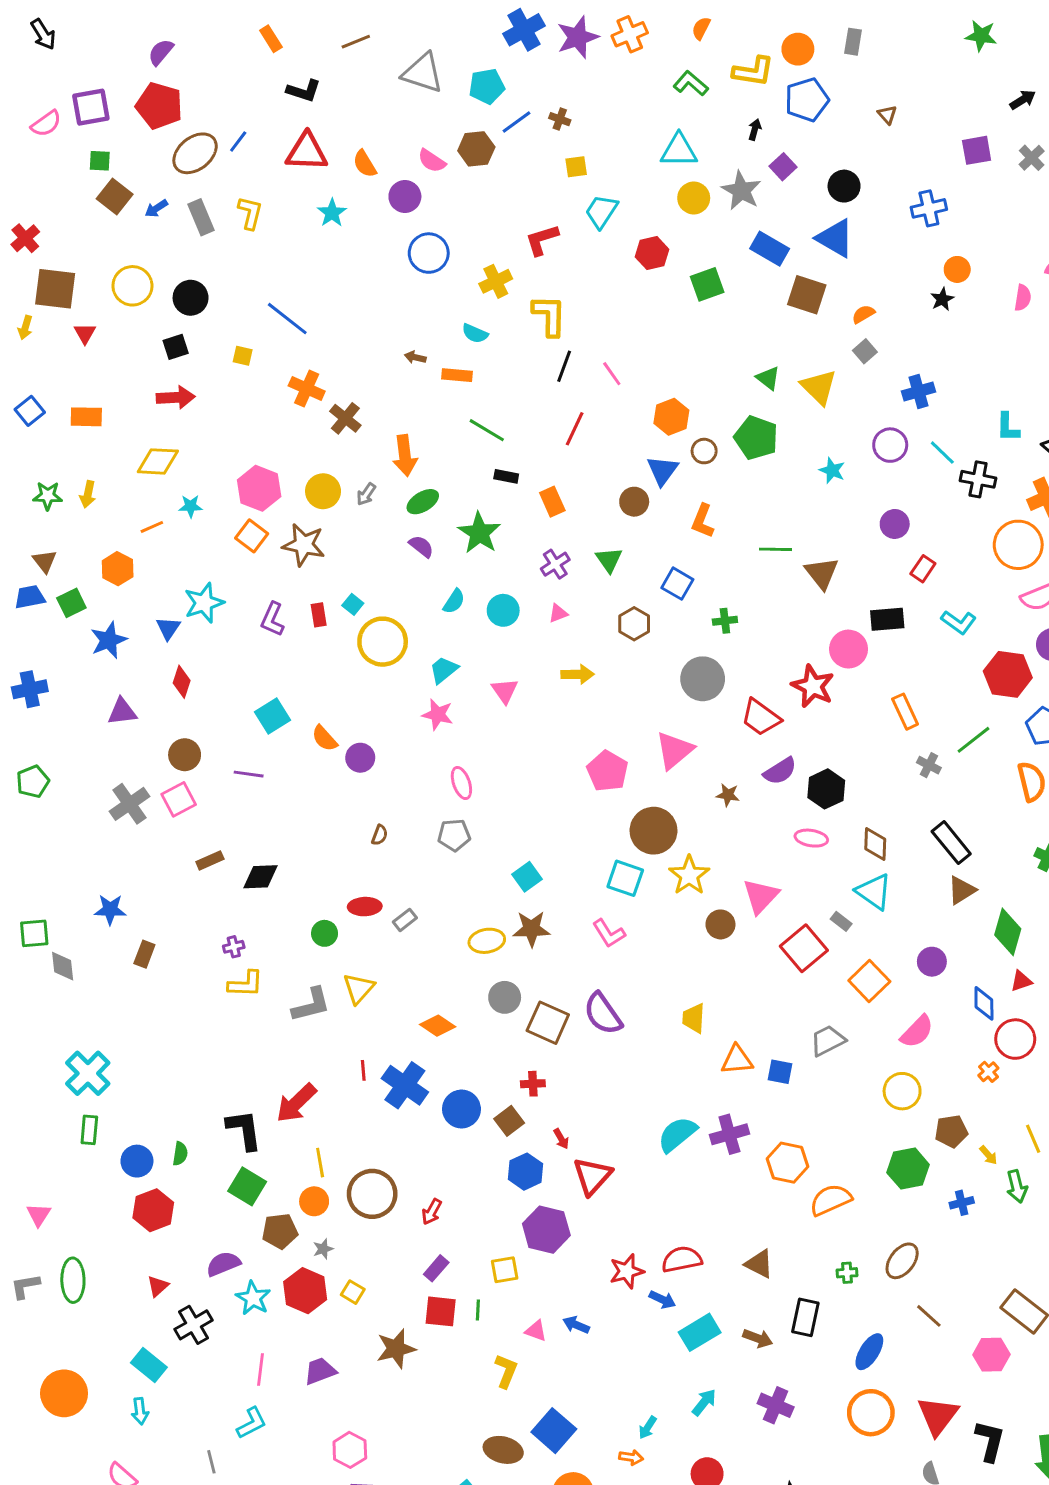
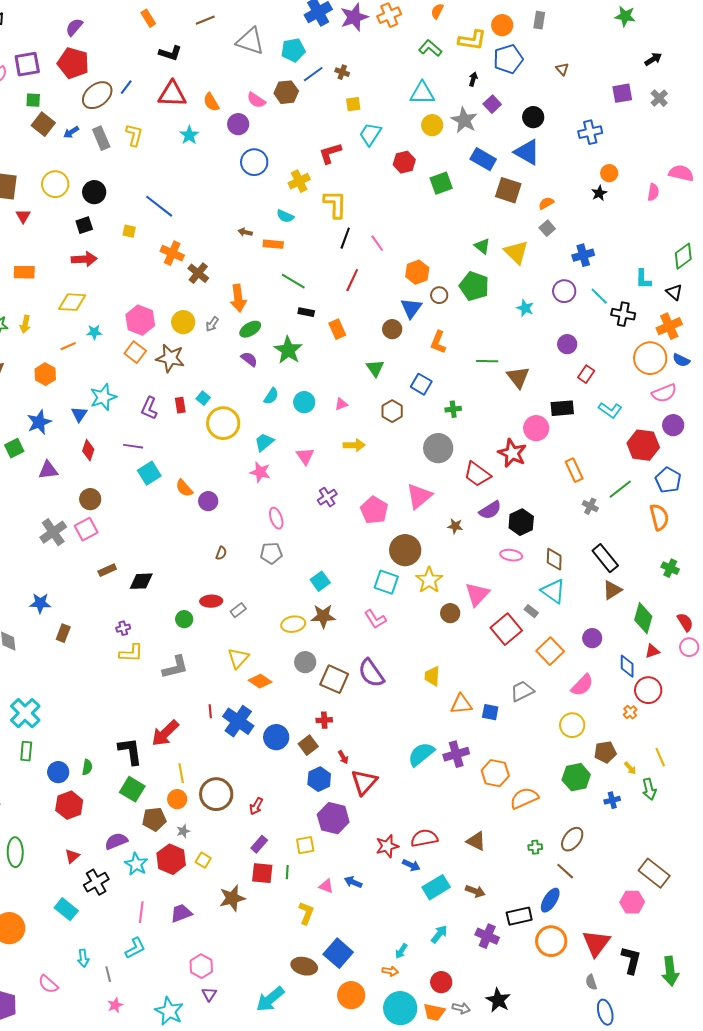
purple cross: (555, 564) -> (327, 497), moved
green square: (71, 603) -> (14, 448), moved
purple line: (249, 774) -> (133, 446), moved
yellow triangle: (359, 988) -> (238, 658), moved
brown line: (929, 1316) -> (565, 871), moved
black rectangle: (805, 1317) -> (519, 916), moved, turned 65
cyan arrow: (140, 1411) -> (83, 958), moved

